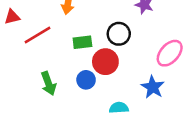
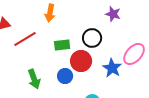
blue star: (153, 87) -> (112, 68), moved

